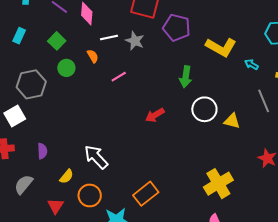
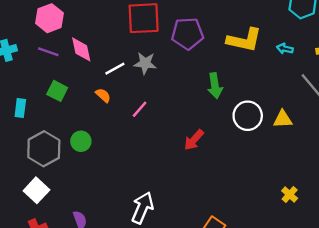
cyan rectangle: (19, 36) -> (20, 108), moved
green circle: (66, 68) -> (81, 141), moved
white arrow: (96, 157) -> (143, 208), turned 84
yellow cross: (218, 184) -> (290, 194), size x0.5

